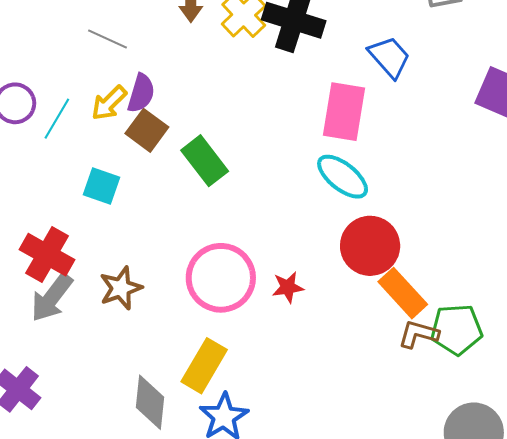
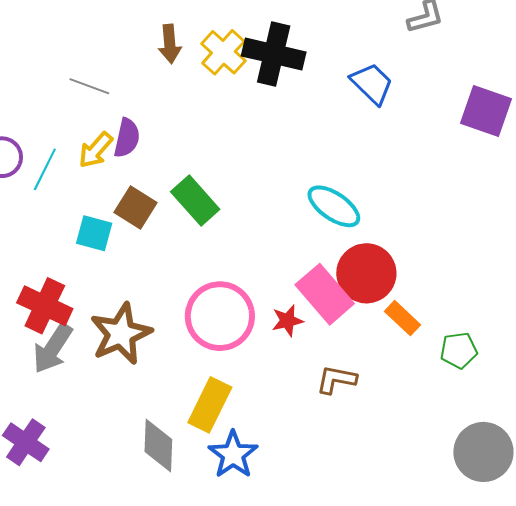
pink rectangle: (344, 112) -> (325, 294), moved, turned -46
brown square: (147, 130) -> (136, 207), moved
brown star: (121, 288) -> (121, 334), size x1.4
orange rectangle: (403, 293) -> (402, 318), size x0.7
green pentagon: (456, 329) -> (459, 350), size x0.7
brown L-shape: (418, 334) -> (336, 380), moved

